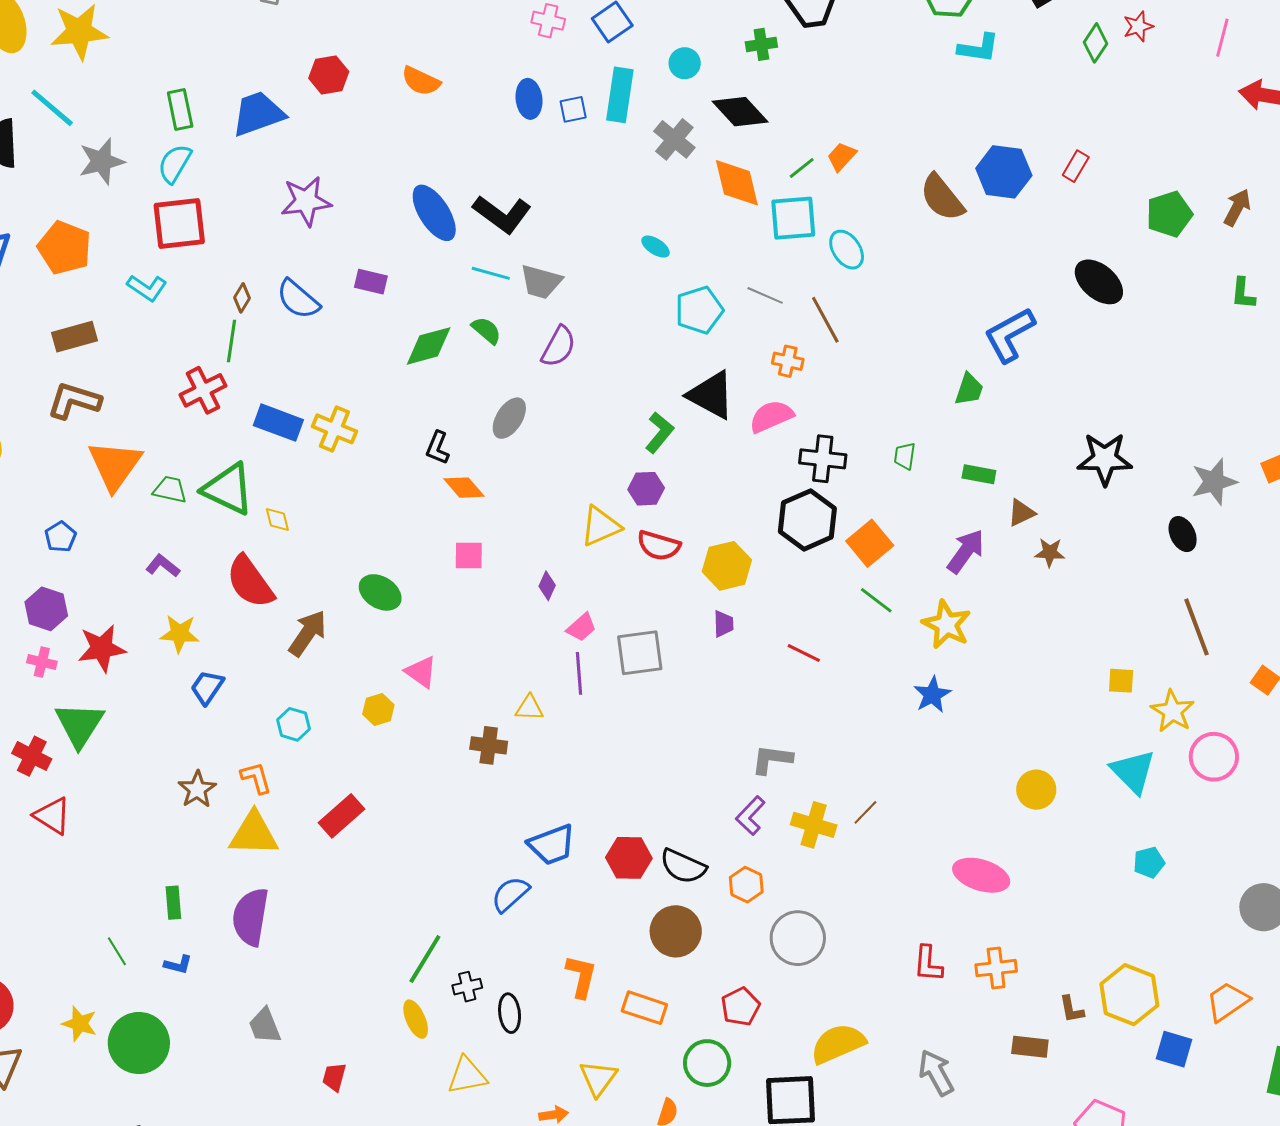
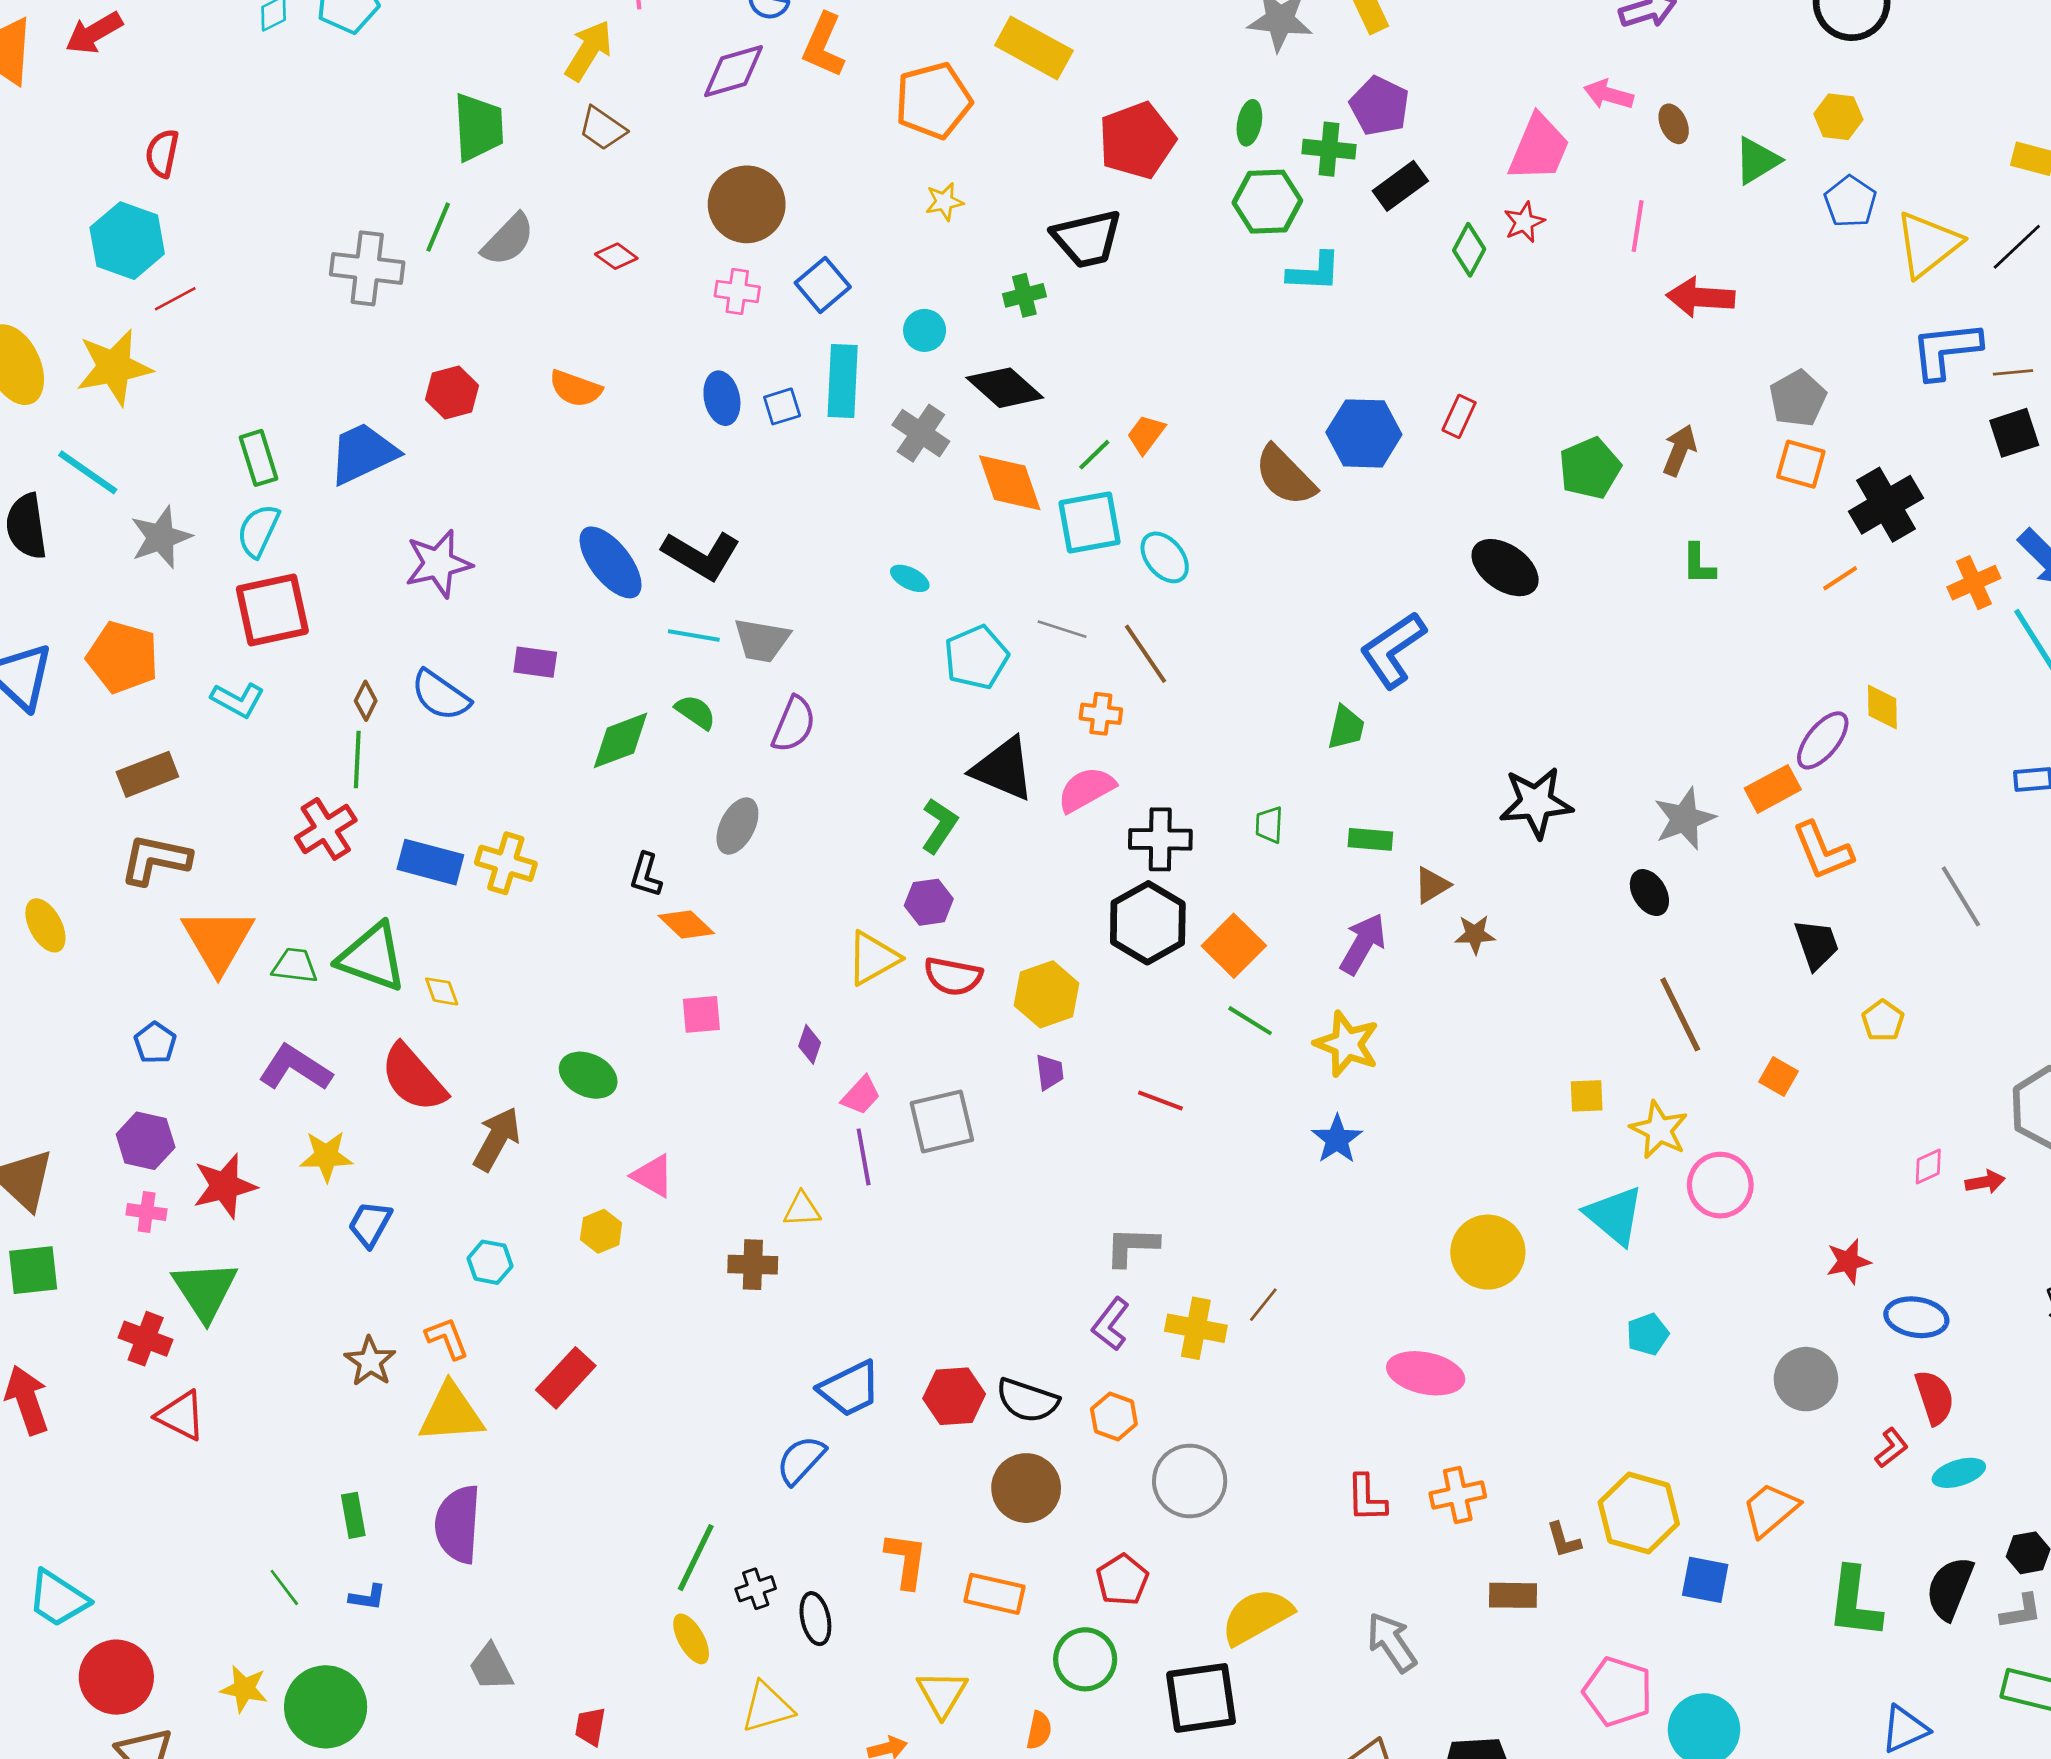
purple L-shape: (163, 566) -> (295, 1068), size x1.6
yellow circle: (1036, 790) -> (1488, 1252), size x1.4

